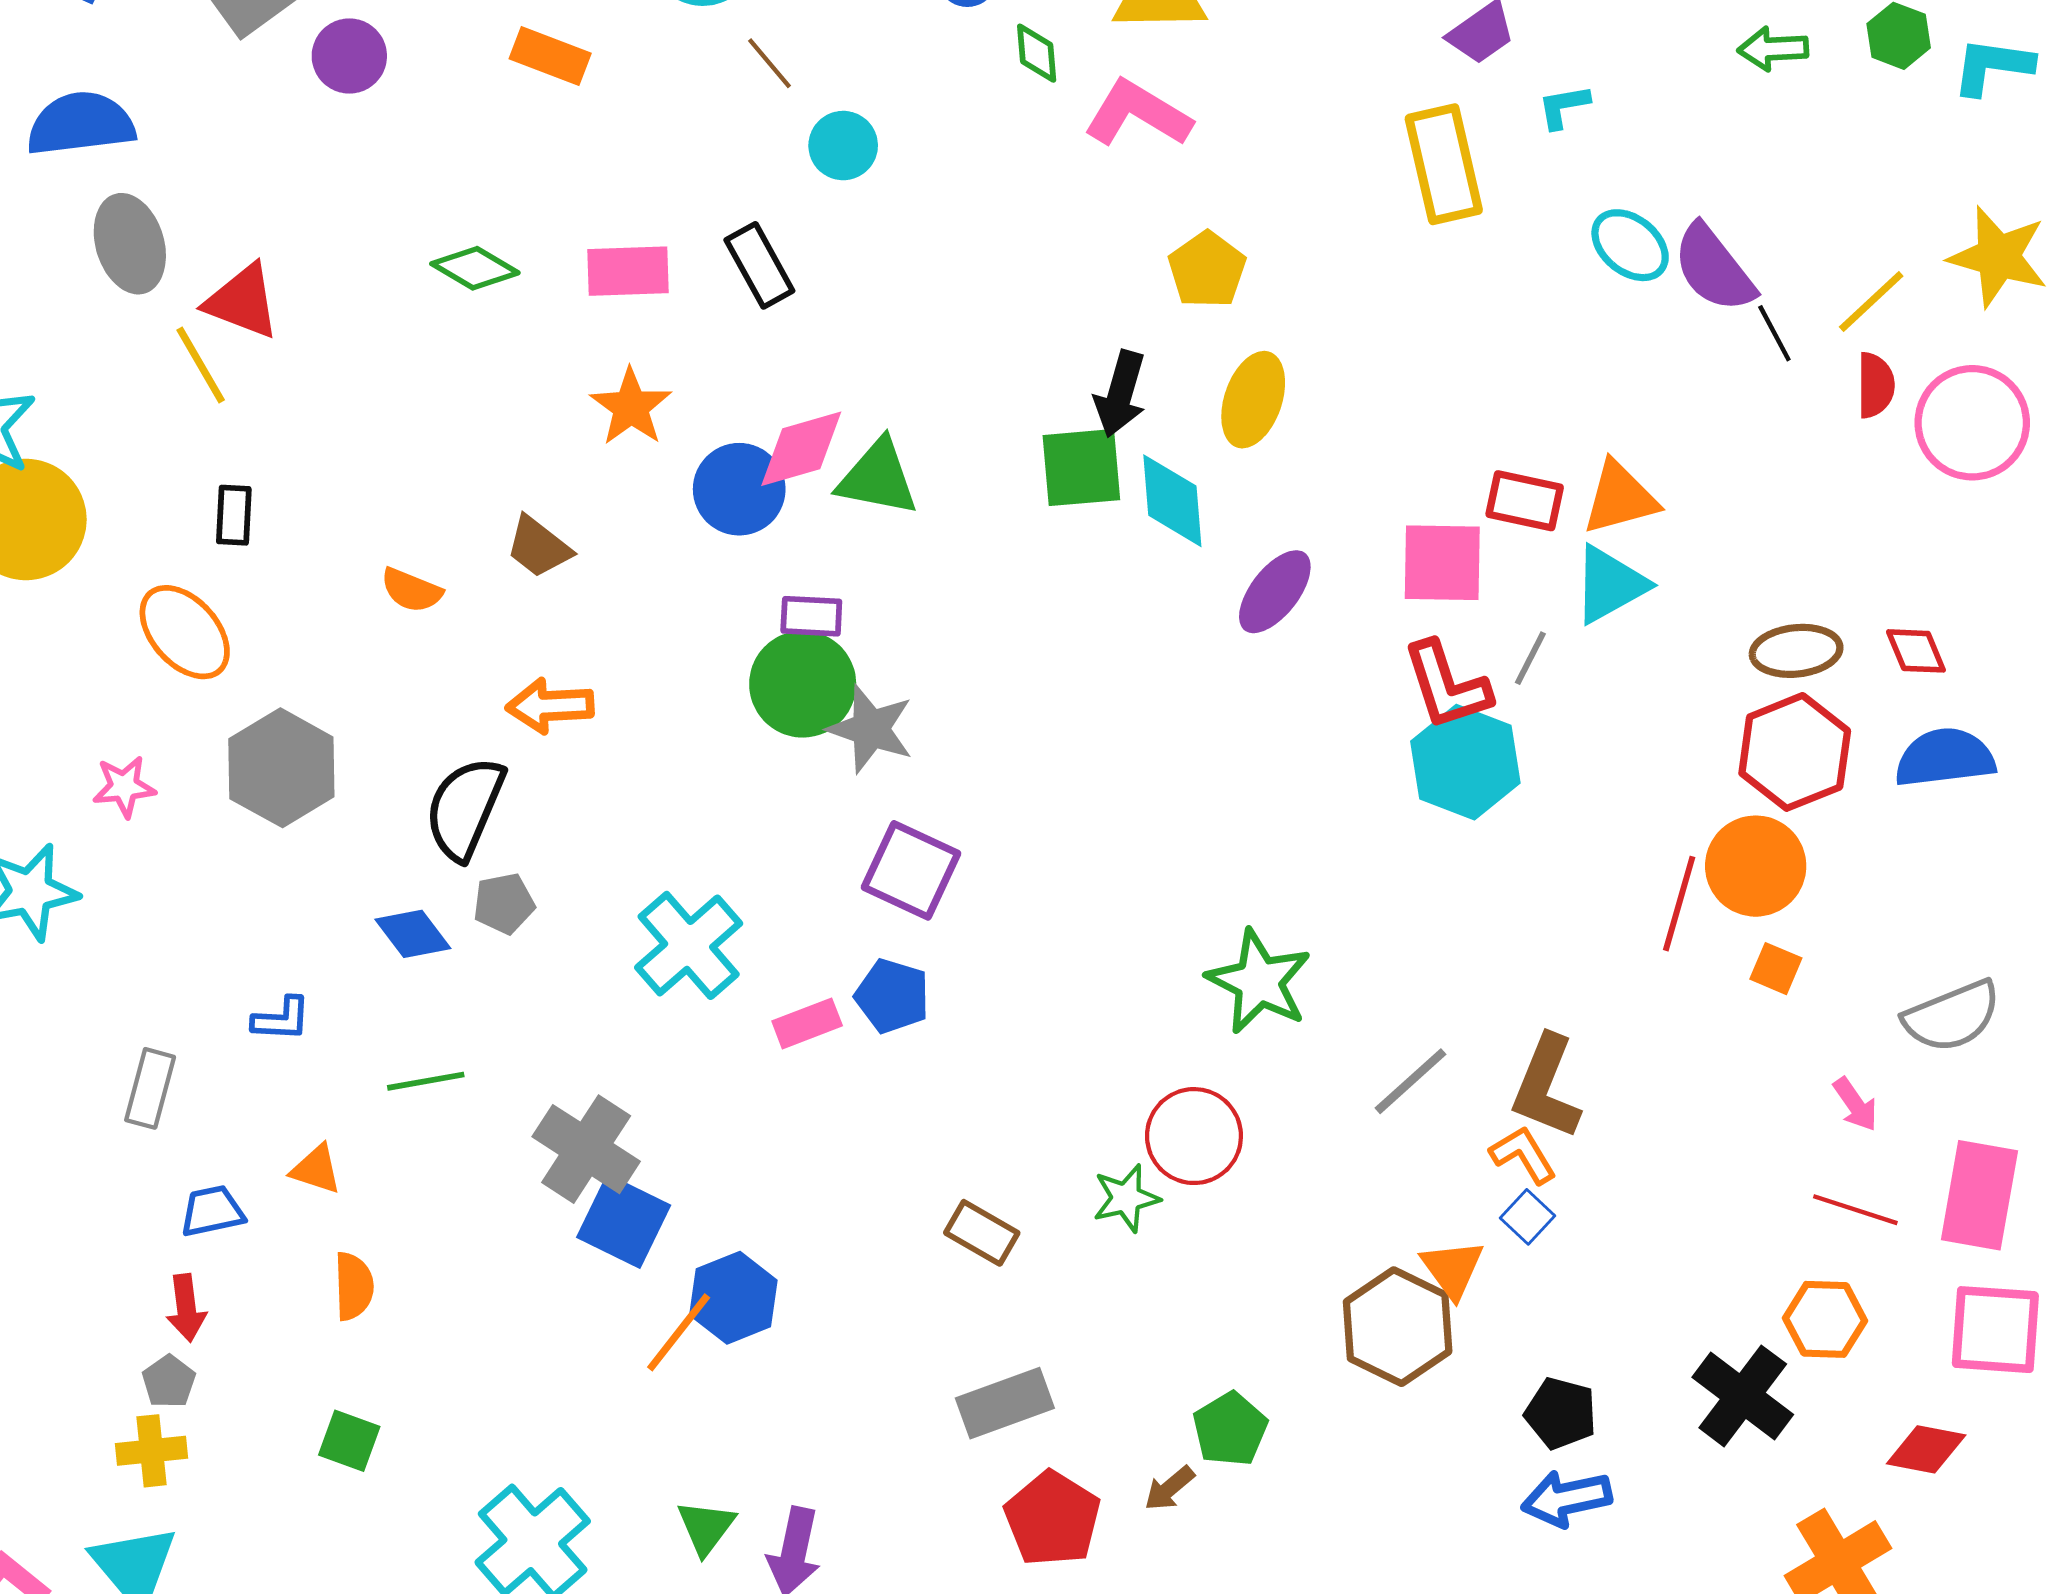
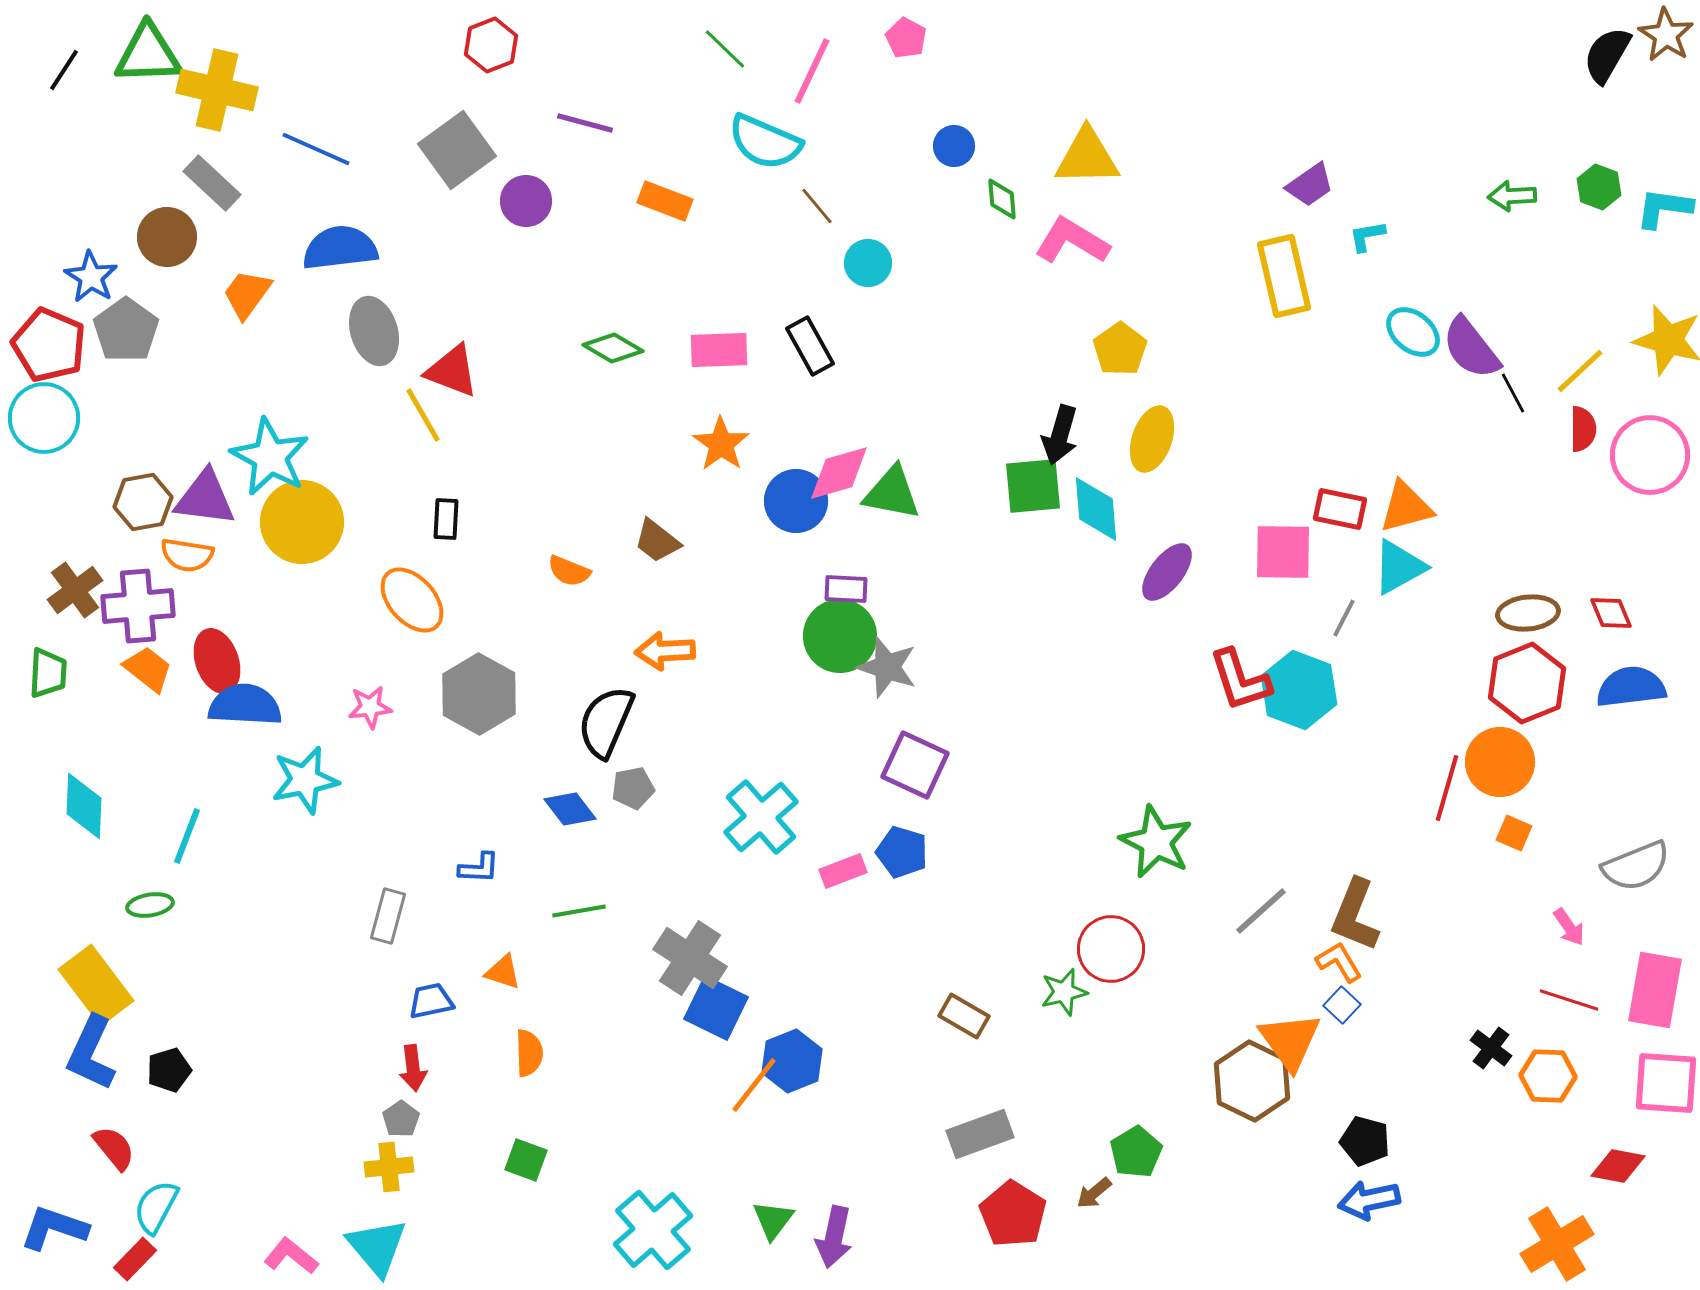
red L-shape: (1447, 686) -> (1240, 680), moved
orange triangle: (1452, 1269) -> (1290, 1041), size x1.4
black cross: (1743, 1396) -> (1491, 1048), moved, size x0.6

